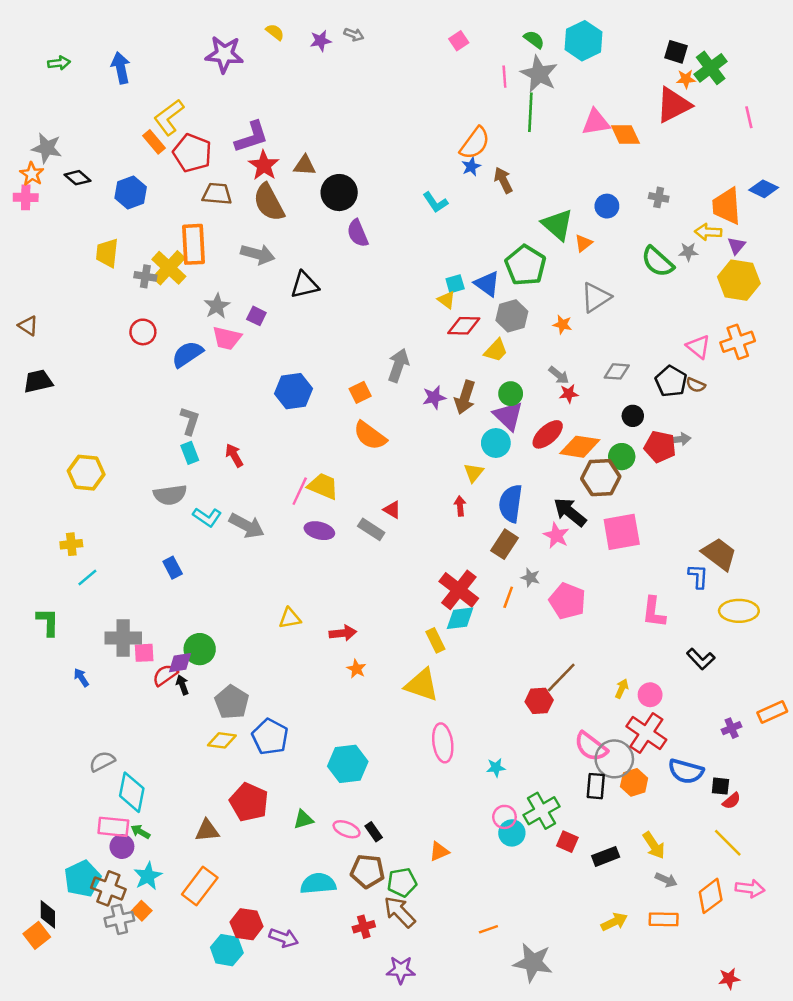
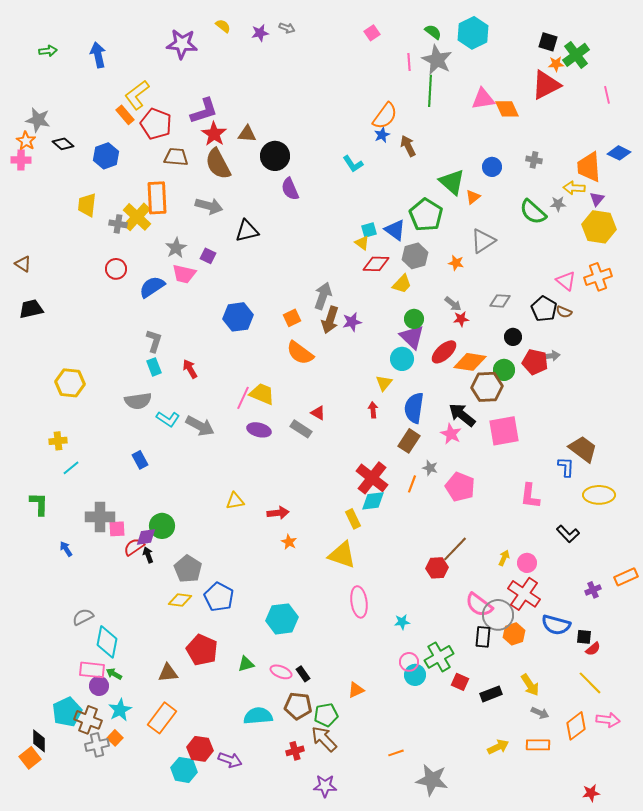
brown arrow: (465, 397) -> (330, 320), moved

